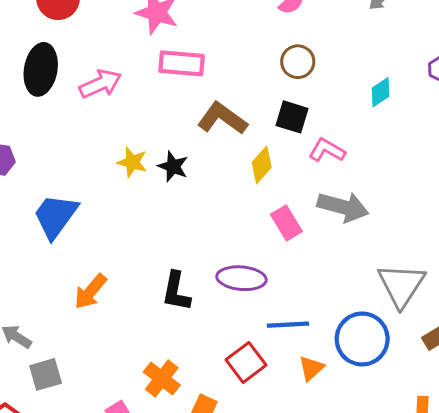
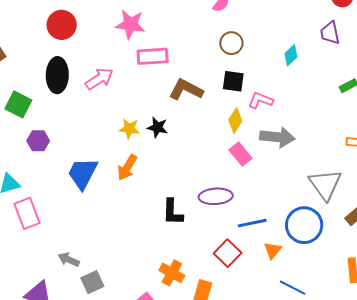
yellow diamond: (262, 165) -> (235, 120), moved
orange arrow: (90, 292) -> (127, 168), moved

